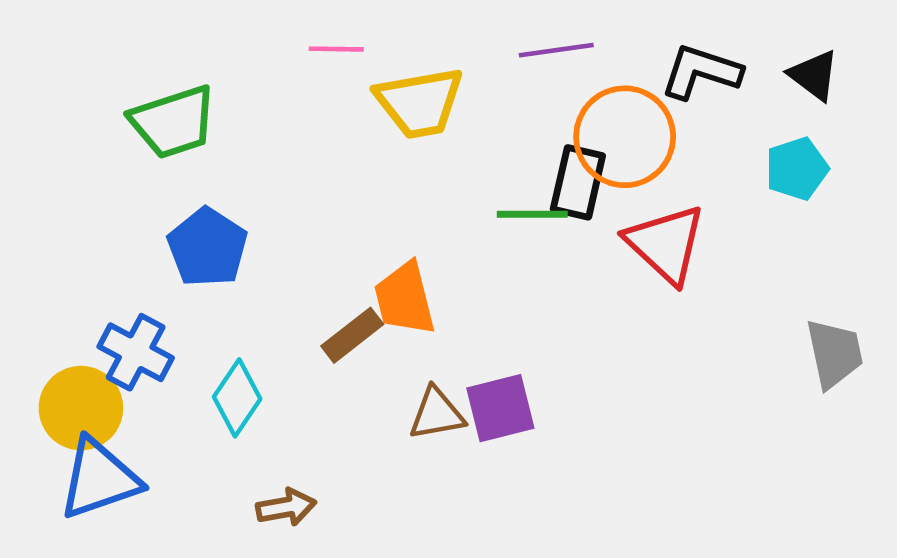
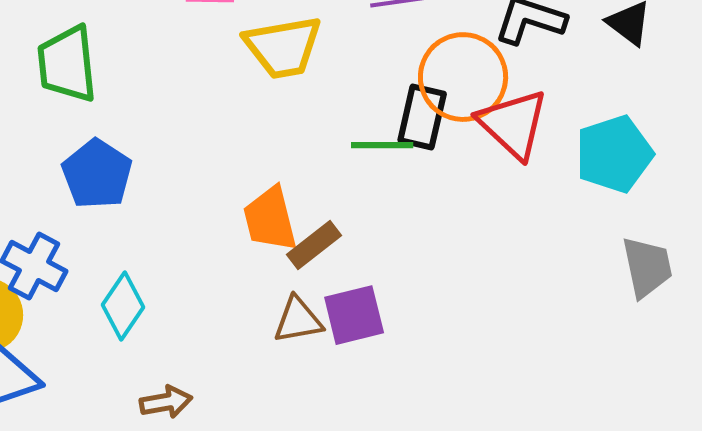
green trapezoid: (173, 122) -> (67, 64), turned 102
cyan pentagon: (797, 169) -> (614, 154), moved, size x1.4
red triangle: (666, 244) -> (513, 124), moved
brown rectangle: (352, 335) -> (314, 245), moved

